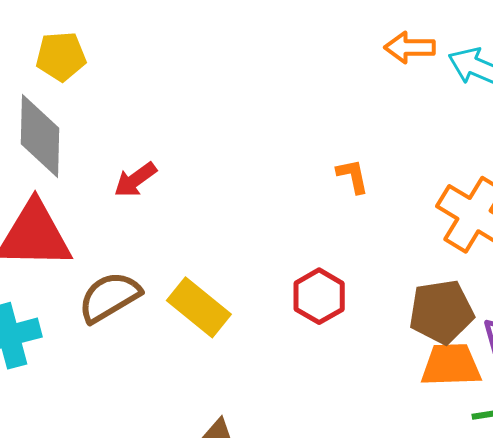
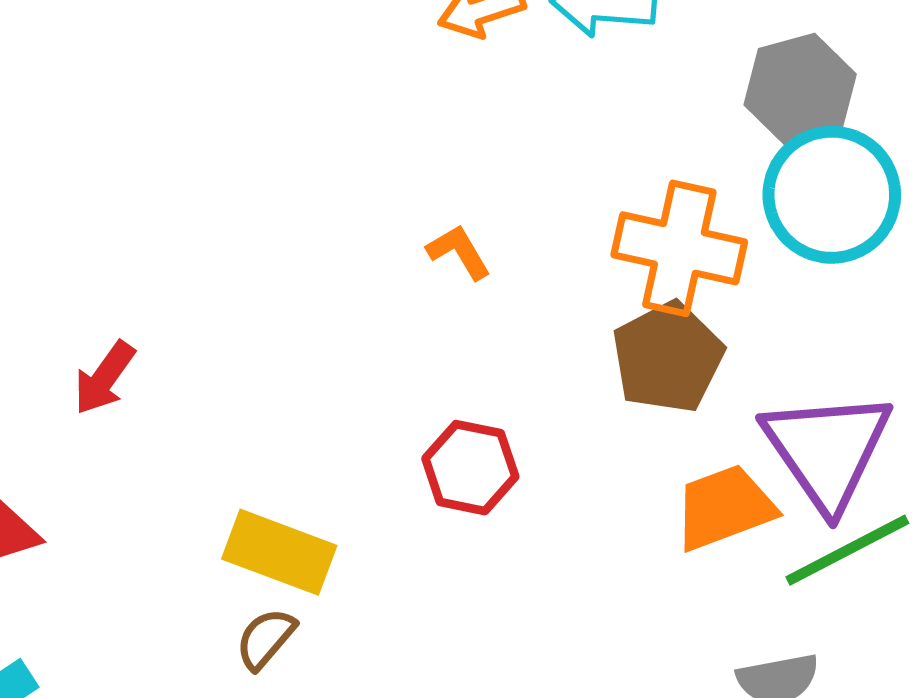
brown semicircle: (109, 297) -> (266, 639), moved, size x0.6
brown pentagon: (441, 312) -> (668, 357), moved

